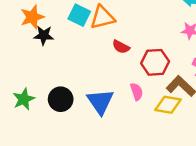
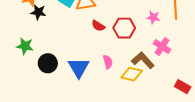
red hexagon: (155, 62) -> (124, 28), moved
green star: (24, 99) -> (25, 46), moved, turned 30

